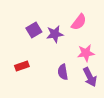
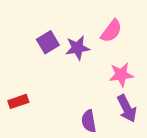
red rectangle: (22, 66) -> (18, 101), moved
purple semicircle: (63, 72) -> (89, 121), moved

